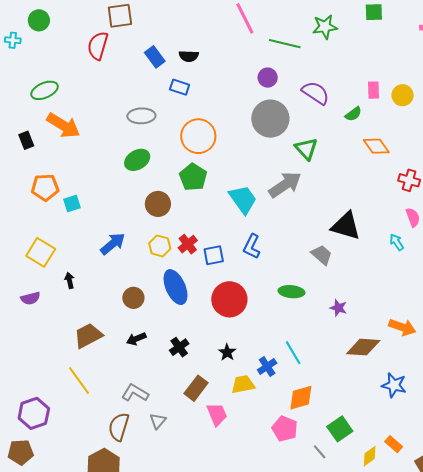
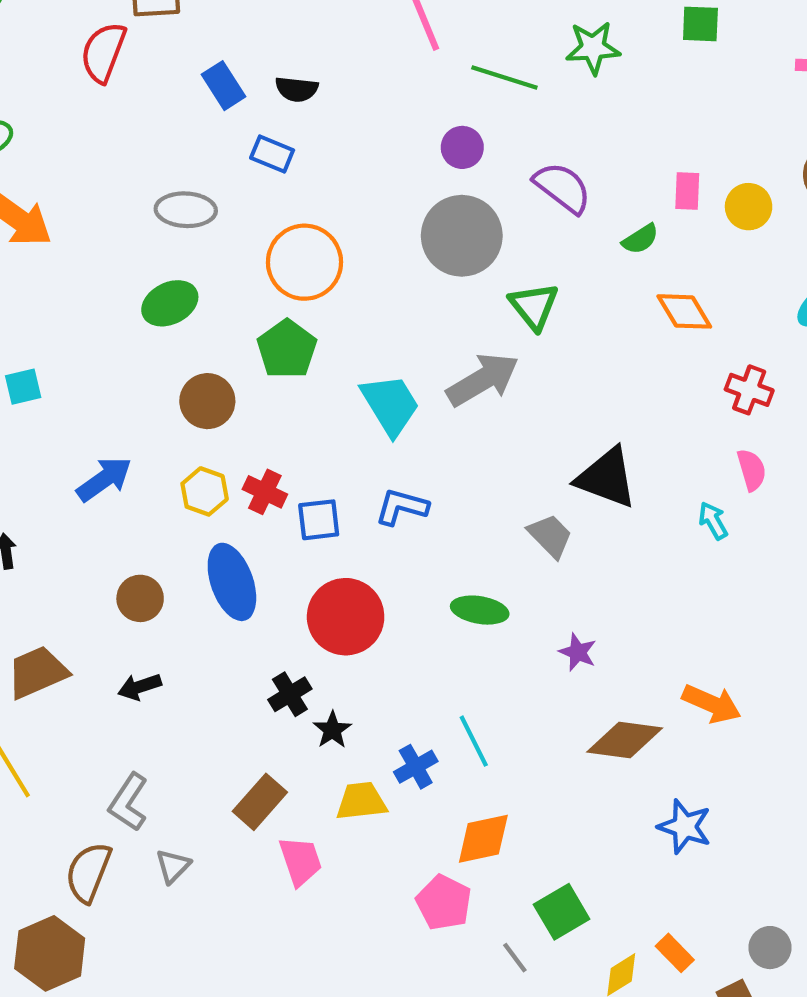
red cross: (188, 244) -> (265, 492), turned -30
blue L-shape: (252, 246) -> (402, 507), turned 75
black cross: (179, 347) -> (290, 694), moved
gray L-shape: (135, 393) -> (128, 802), turned -92

